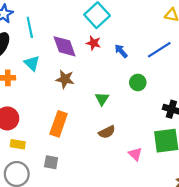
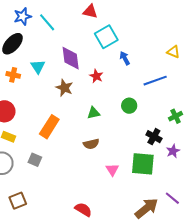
cyan line: (30, 27) -> (47, 22), moved, turned -42
red star: (94, 43) -> (96, 76), moved
blue arrow: (121, 51) -> (125, 58), moved
green triangle: (102, 99) -> (94, 113), turned 32

